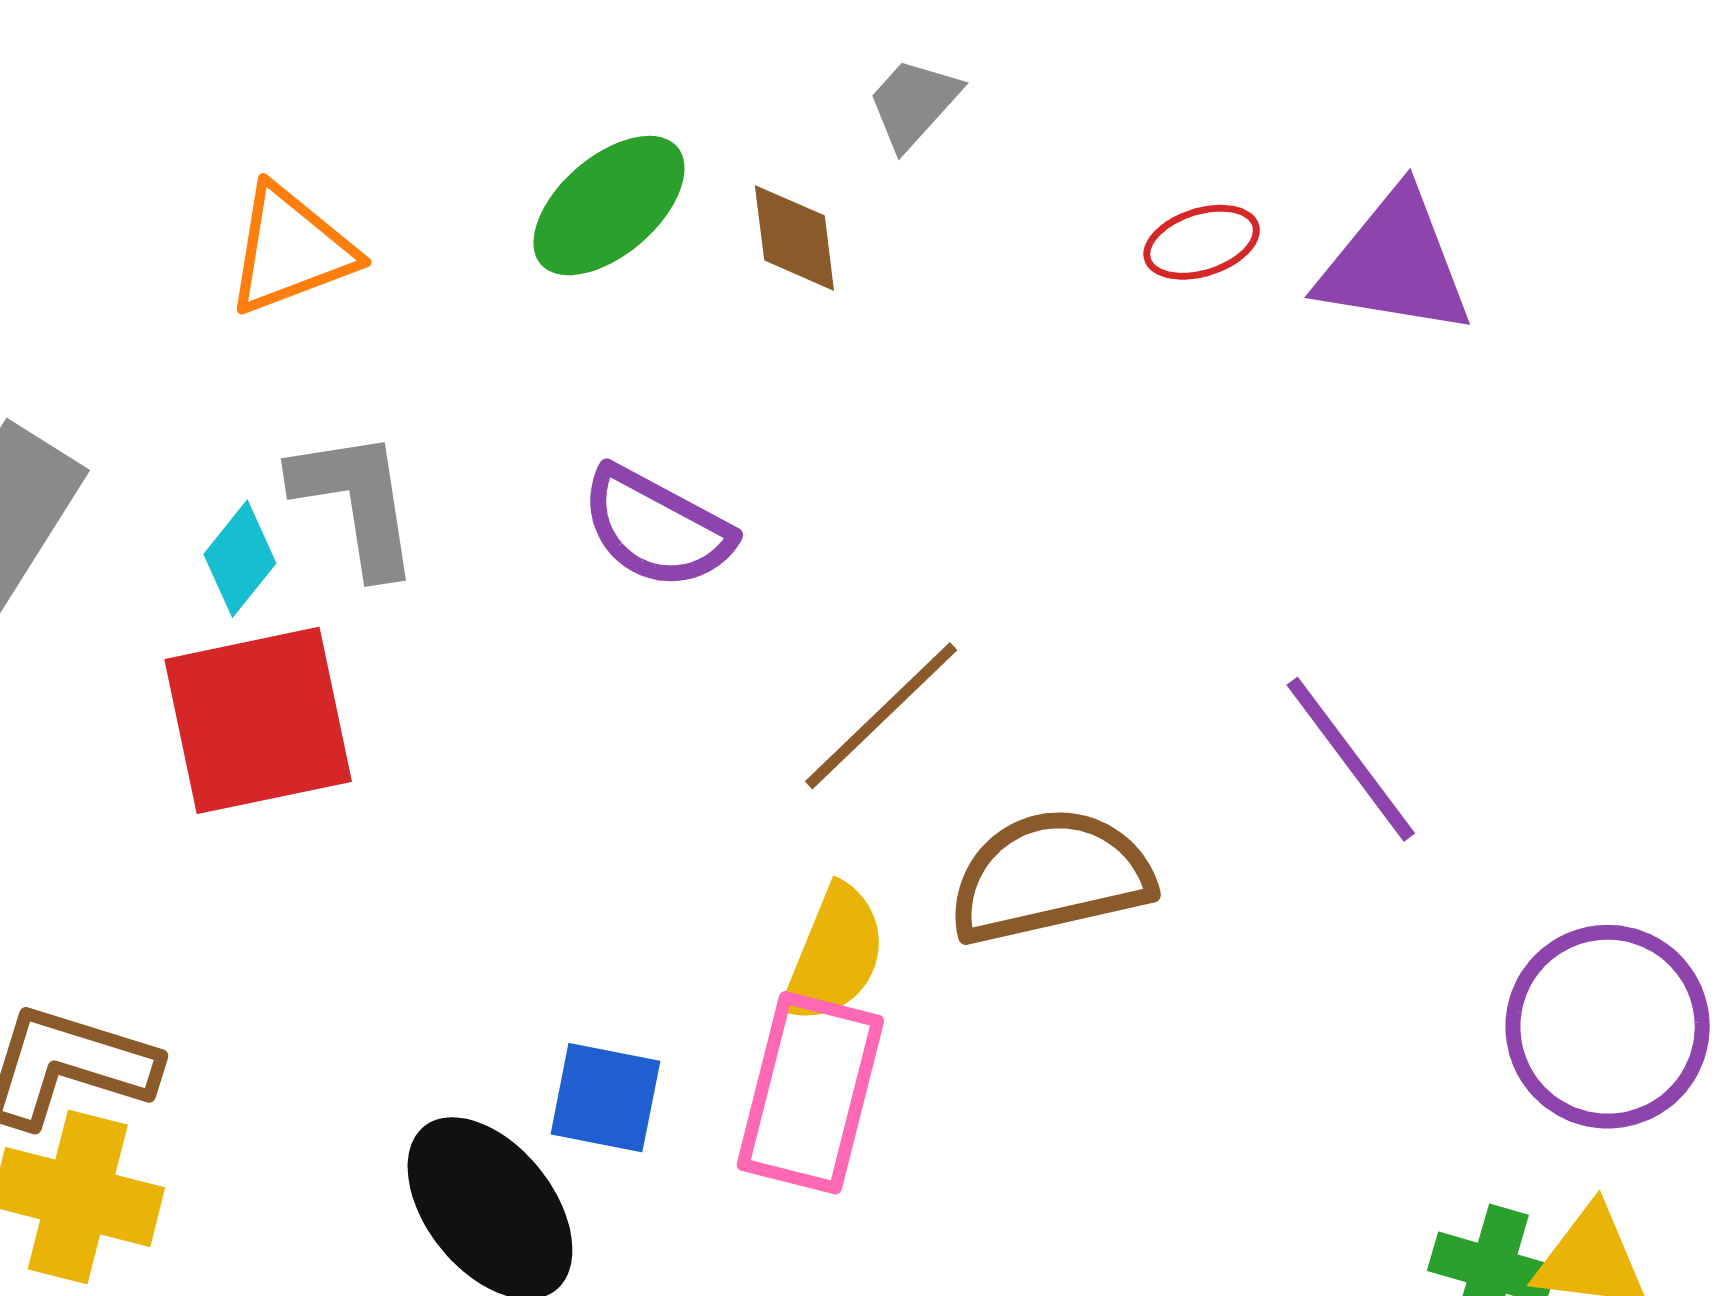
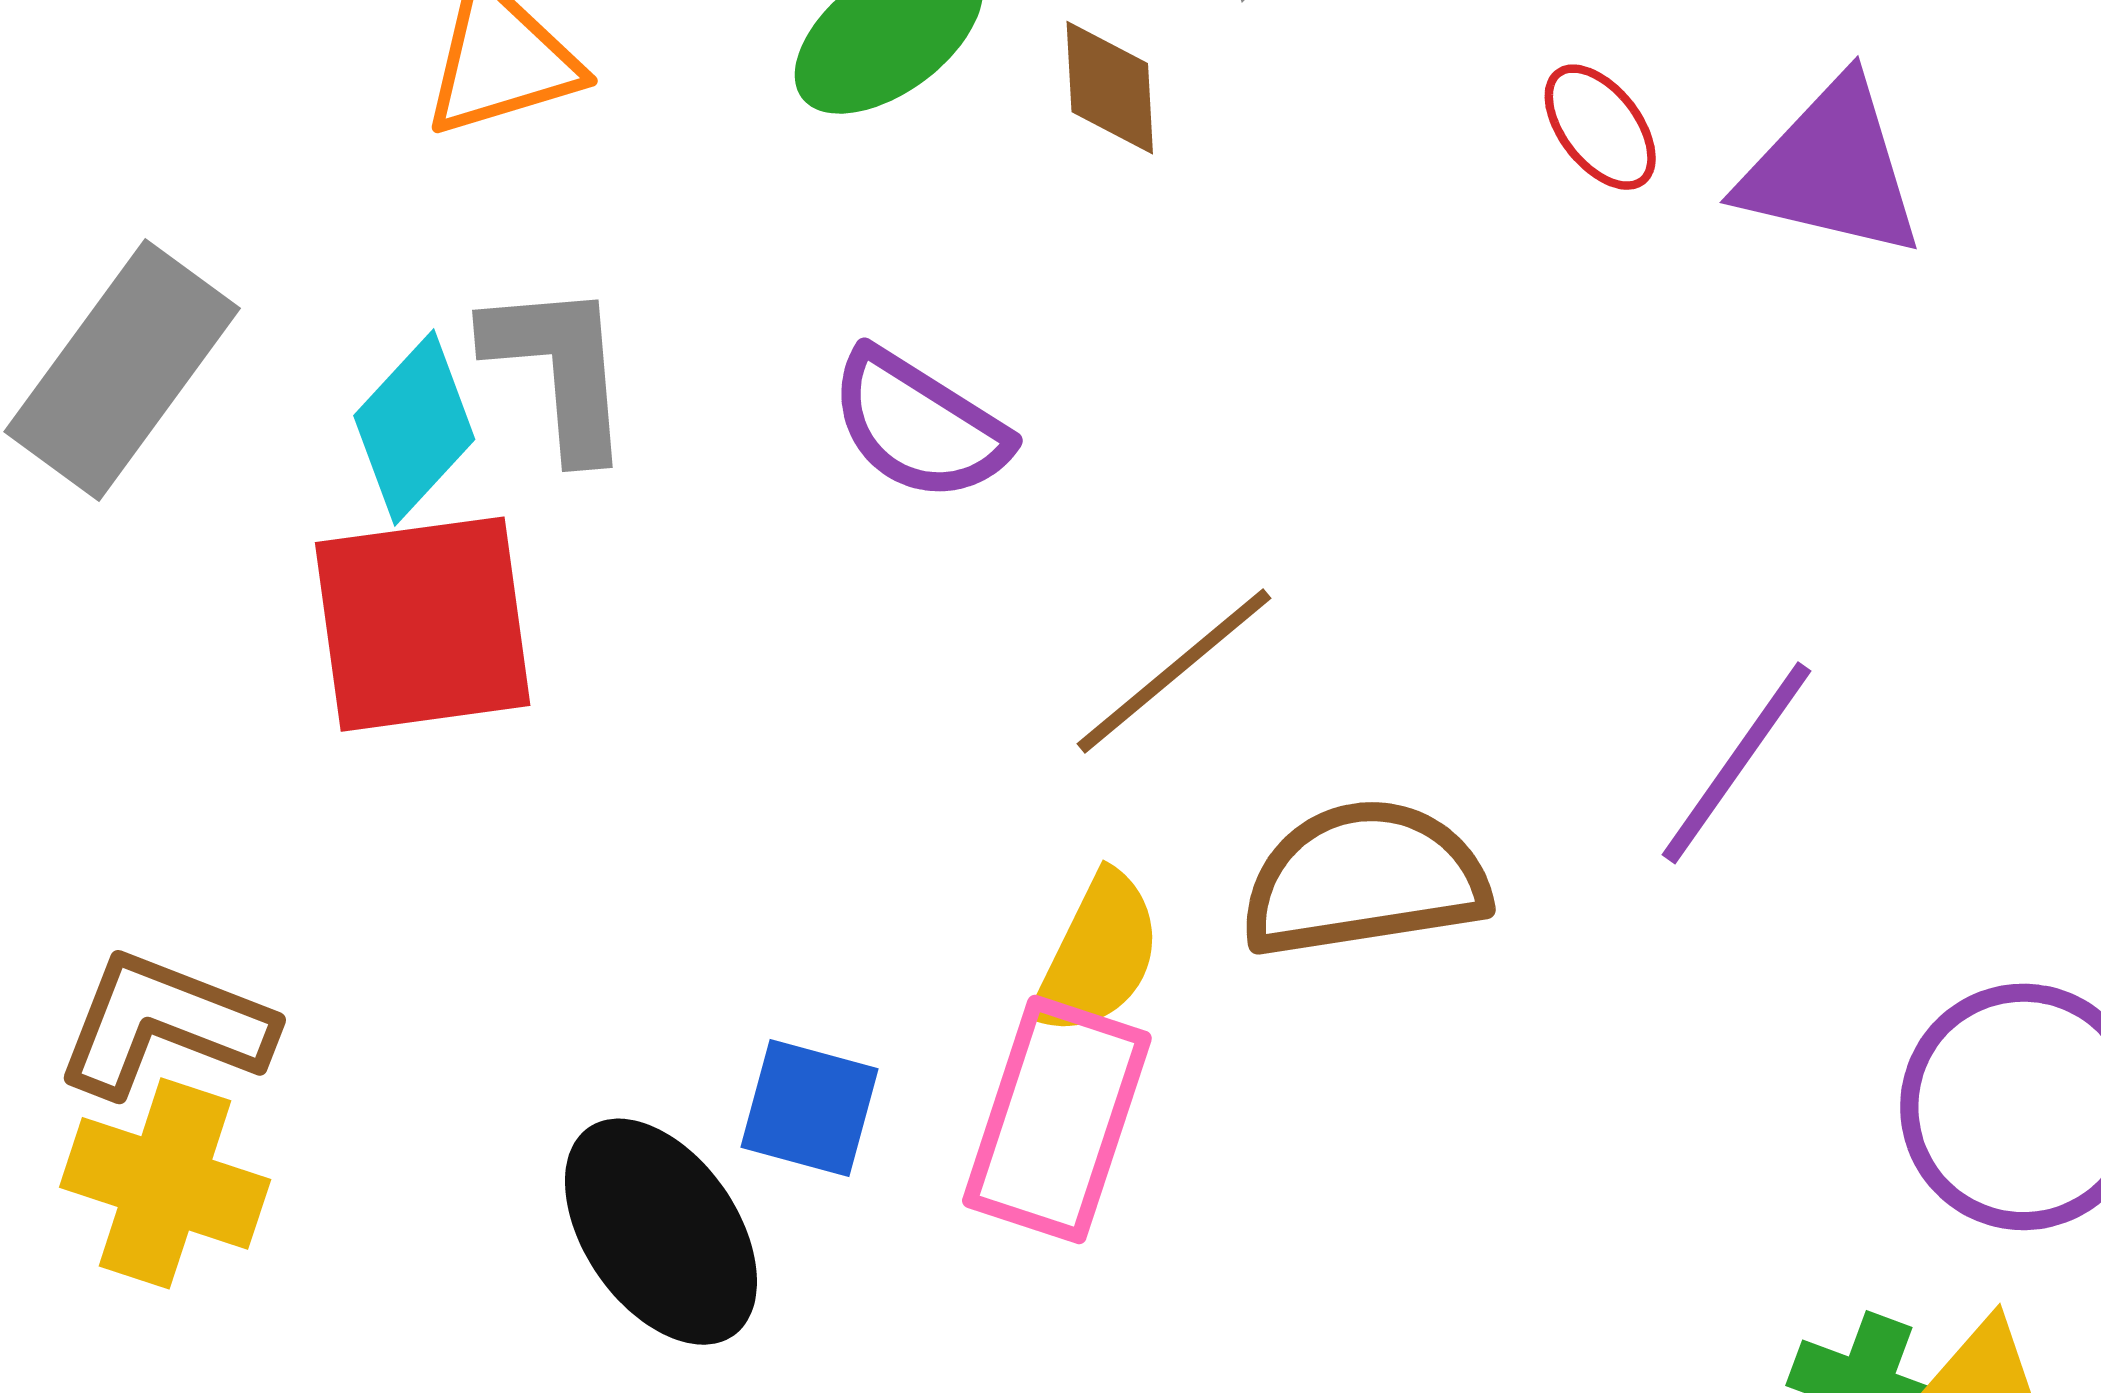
red ellipse: (1202, 242) -> (1600, 127), turned 66
cyan diamond: (240, 559) -> (414, 428), size x1.4
purple line: (1351, 759) -> (1736, 763), turned 68

